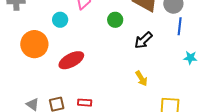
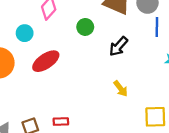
red ellipse: (71, 60) -> (46, 61), moved

